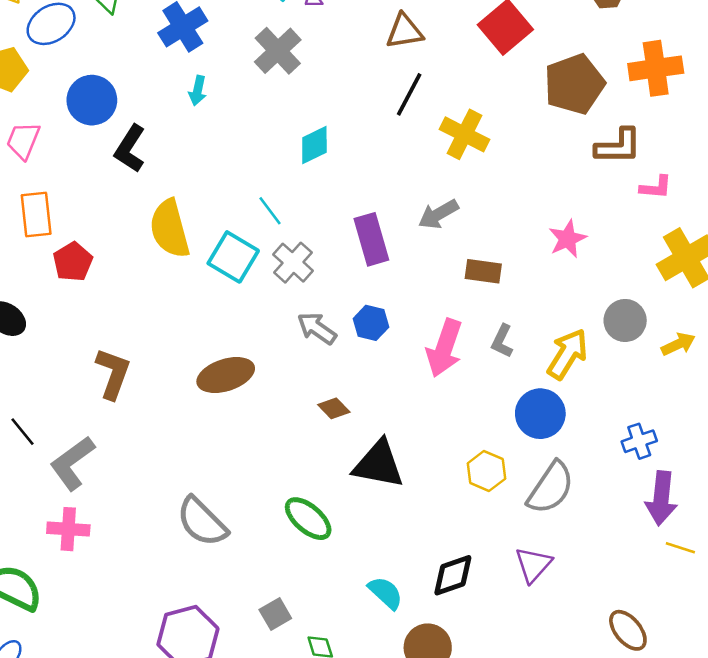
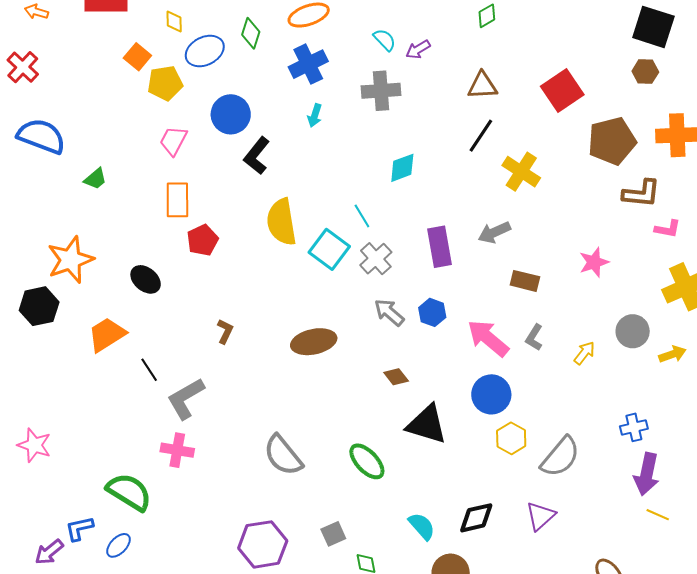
gray cross: (278, 51) -> (381, 91), turned 33
pink arrow: (444, 348) -> (488, 338), turned 105
yellow arrow: (567, 354) -> (584, 353), size x0.6
brown L-shape: (113, 374) -> (225, 331), size x0.6
blue circle: (540, 414) -> (491, 394), moved

